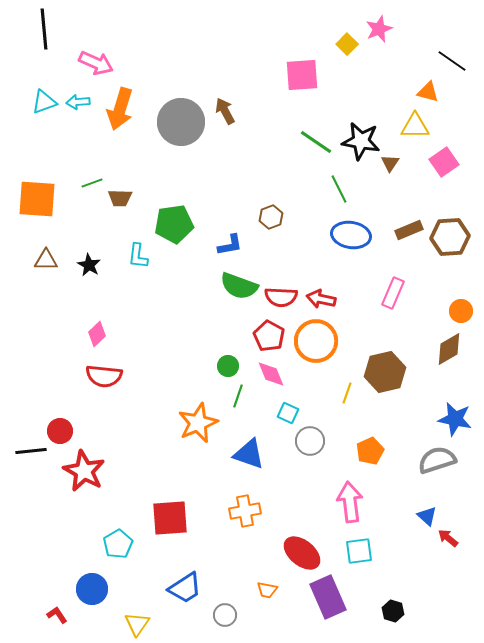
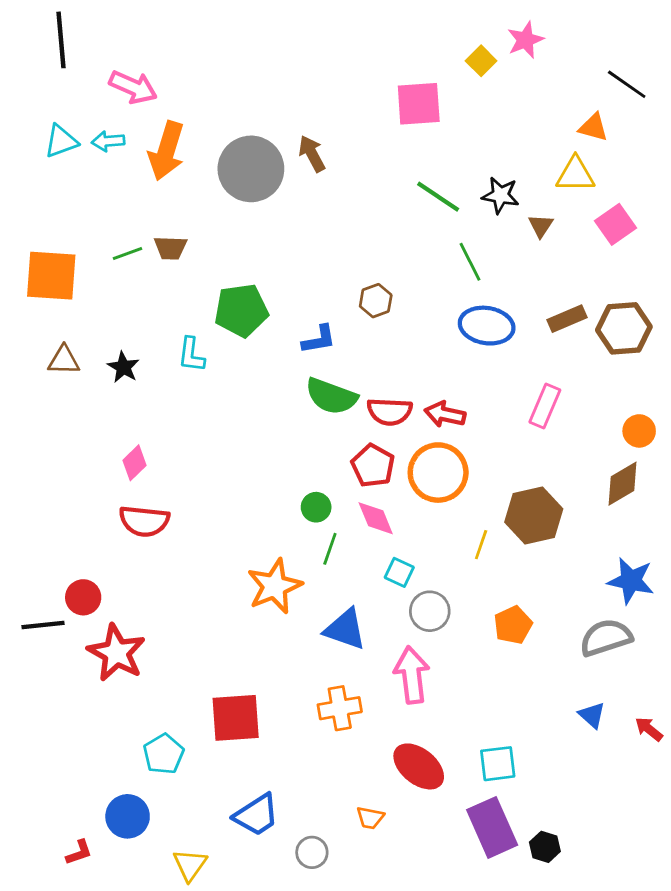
black star: (361, 141) -> (500, 195), size x0.7
brown trapezoid: (120, 198) -> (171, 248), moved
pink arrow: (350, 502) -> (412, 675), moved
red arrow: (448, 538) -> (649, 729), moved
purple rectangle: (328, 597) -> (492, 827), moved
red L-shape: (57, 615) -> (79, 852), turned 105

